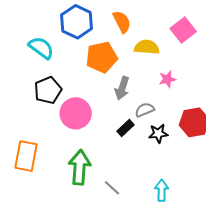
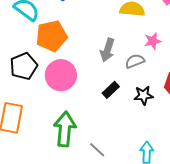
orange pentagon: (102, 57) -> (52, 36), moved
black pentagon: (48, 90) -> (24, 66), moved
gray semicircle: (145, 110) -> (135, 61), moved

